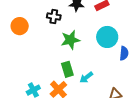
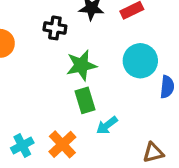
green rectangle: (67, 69) -> (85, 100), moved

